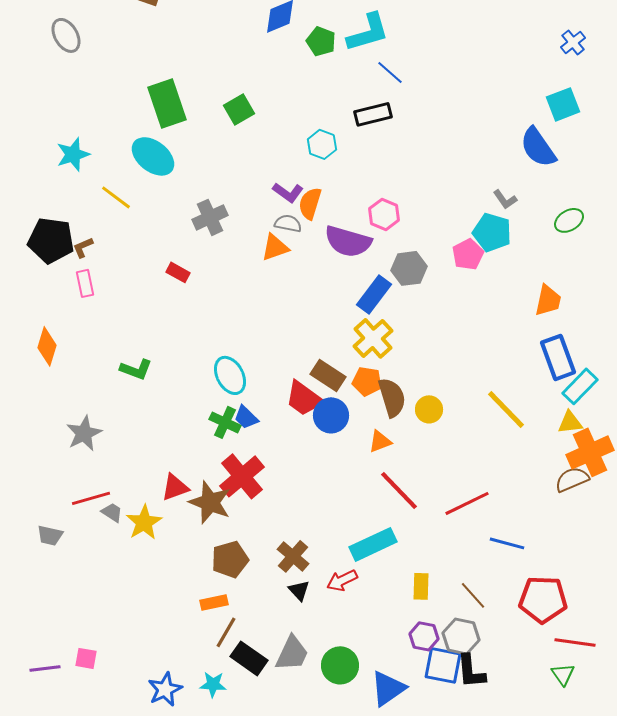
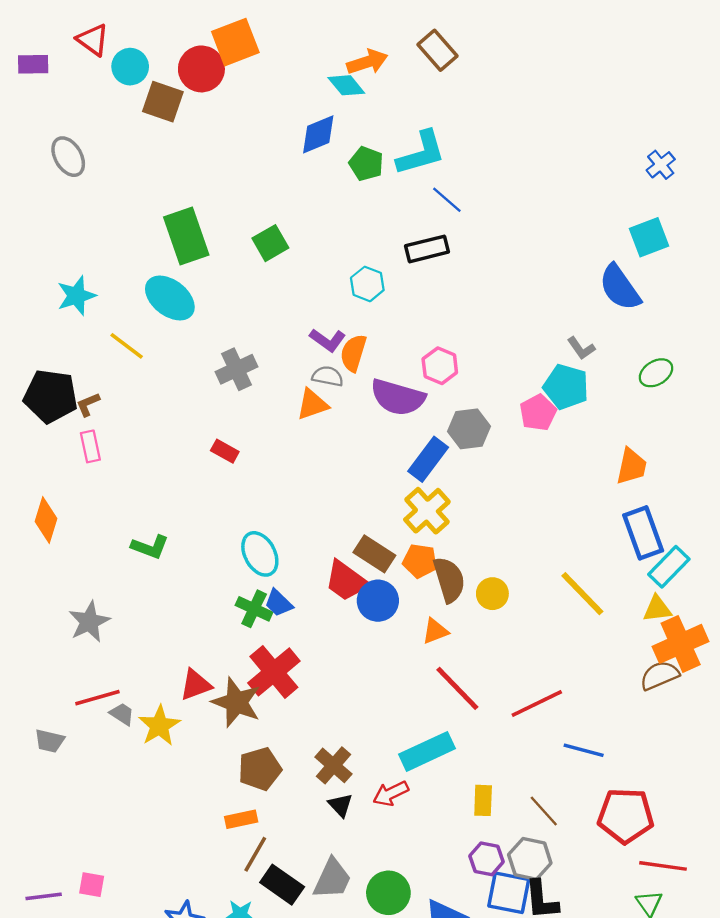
red rectangle: (178, 272) -> (225, 451), moved

